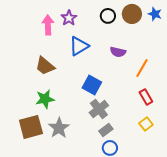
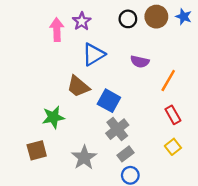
brown trapezoid: (45, 66) -> (78, 86), moved
brown square: (31, 127) -> (37, 150), size x0.7
gray star: (59, 128) -> (84, 158), moved

